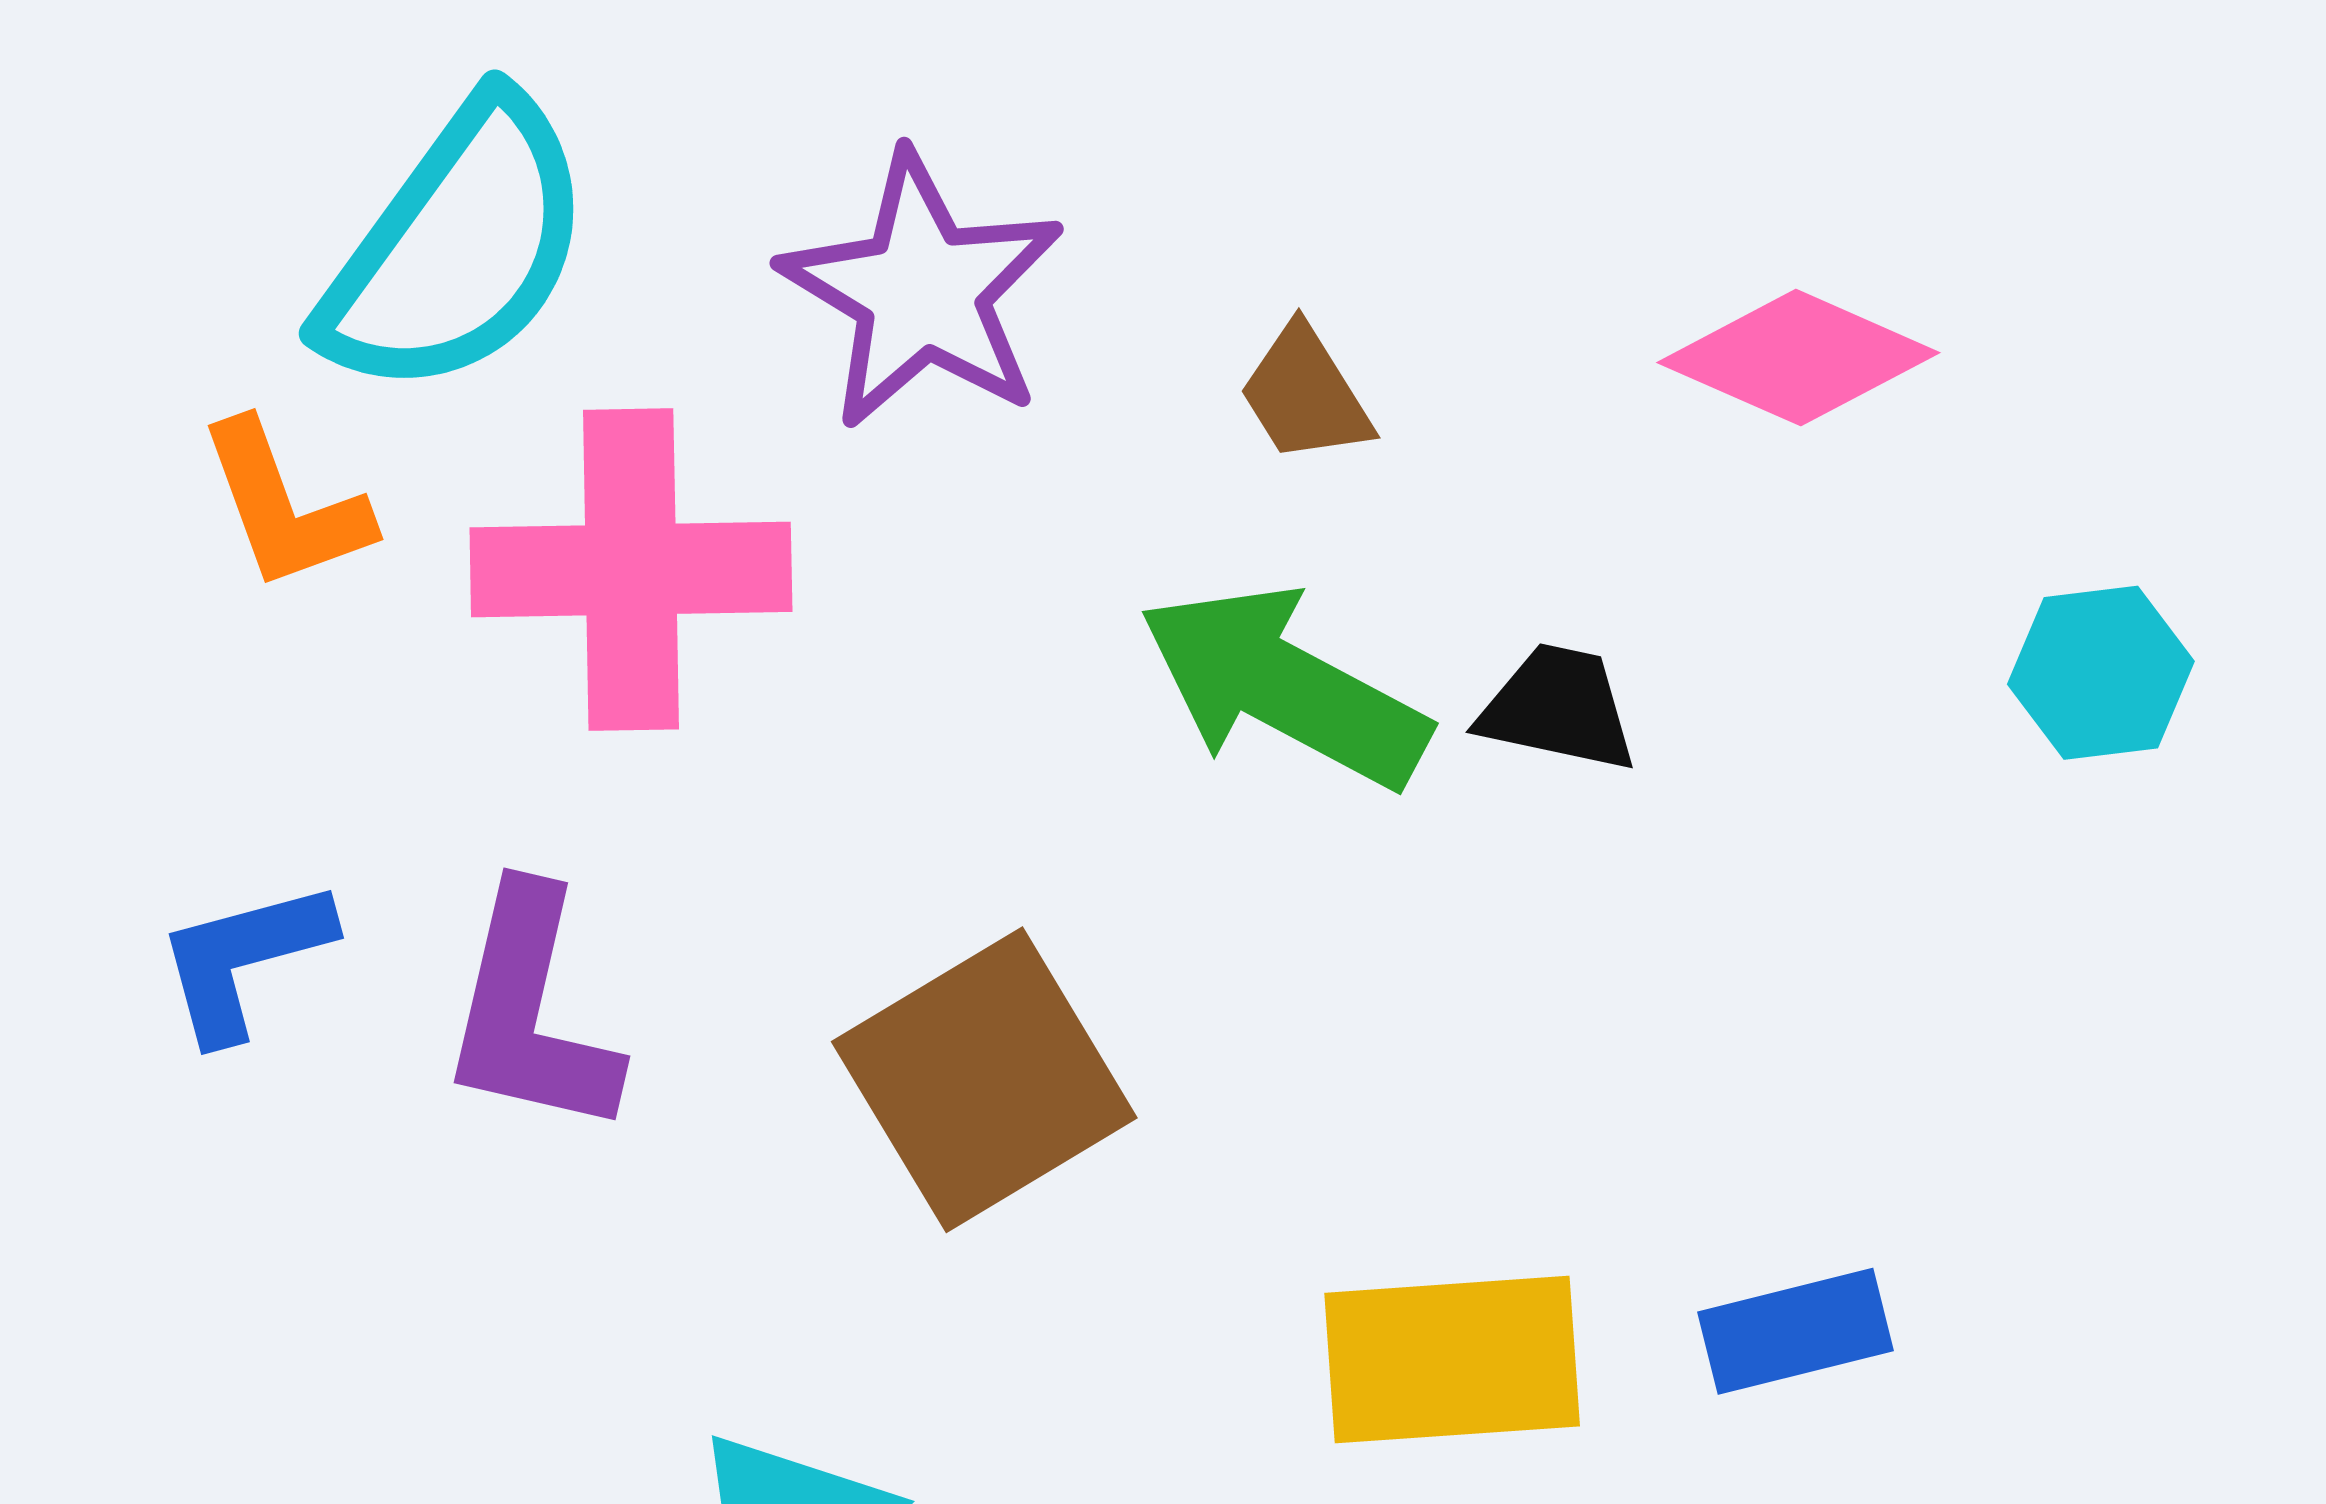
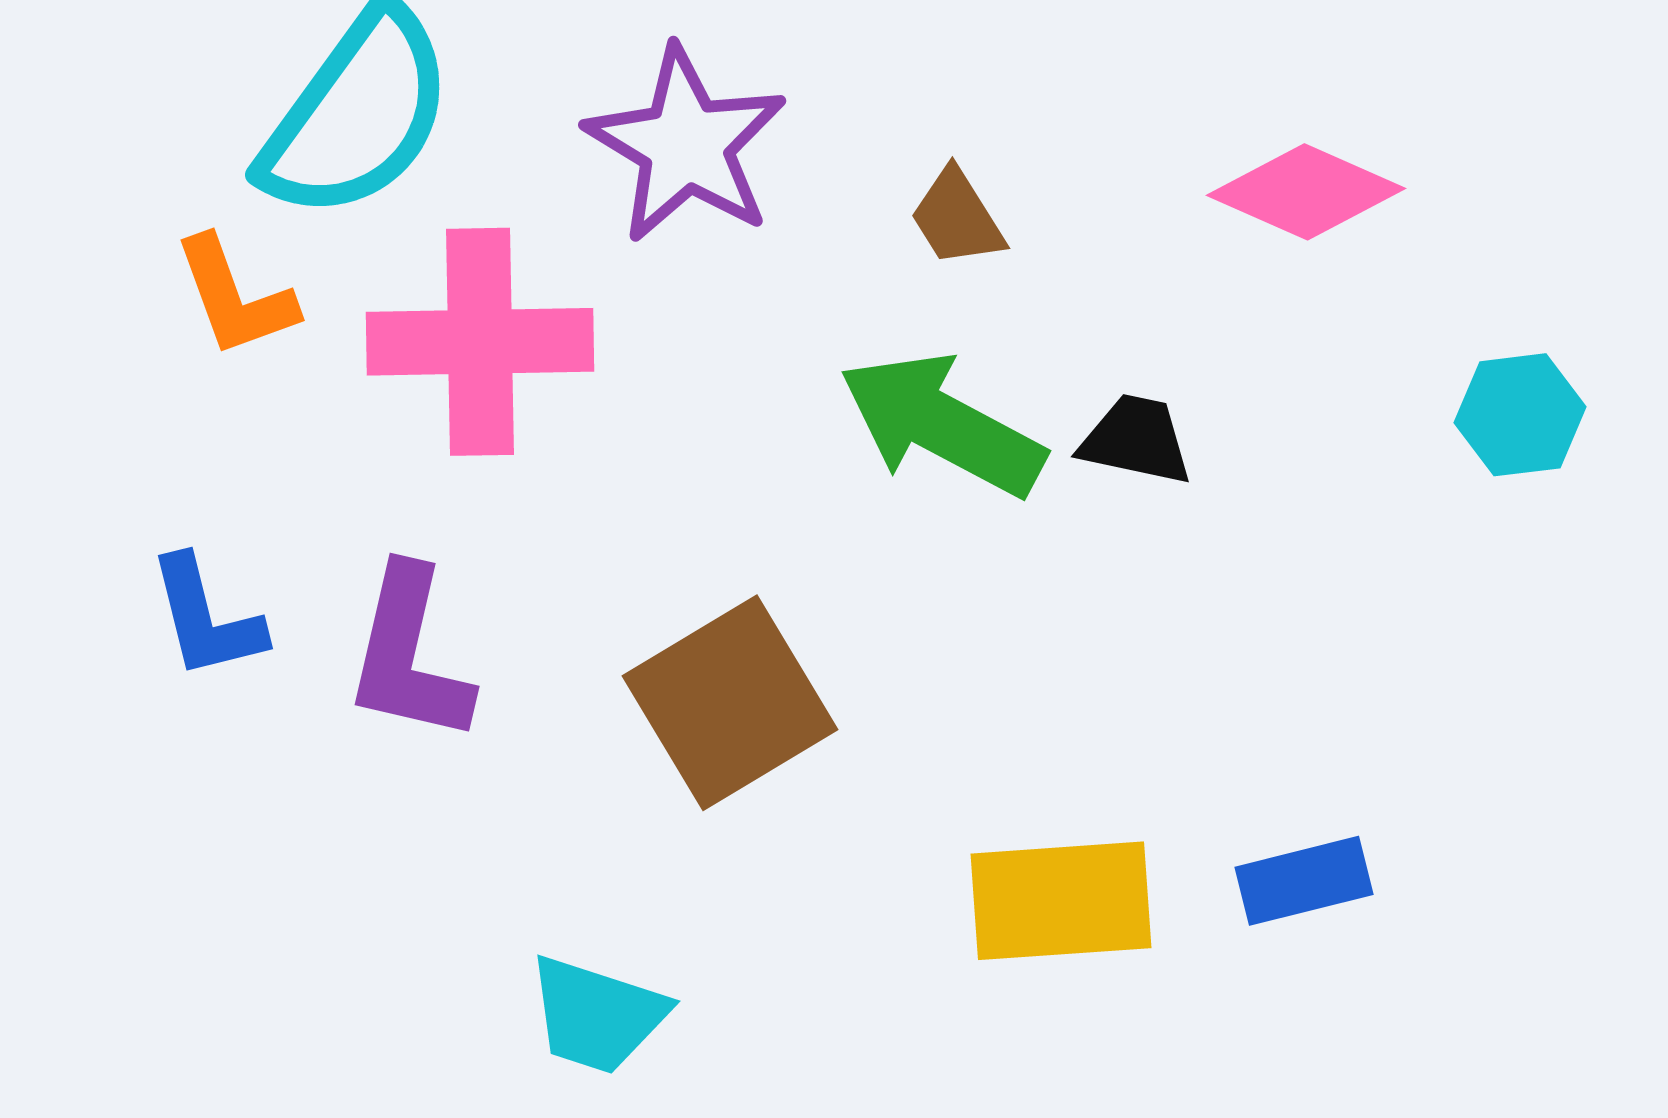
blue L-shape: (244, 960) -> (206, 618), turned -89

